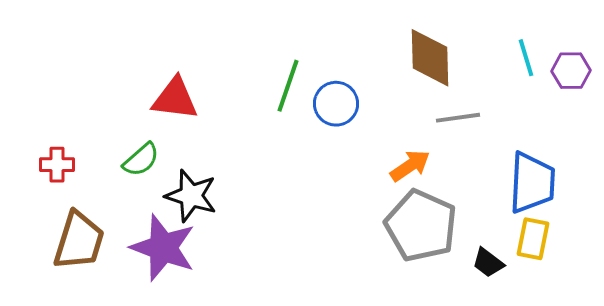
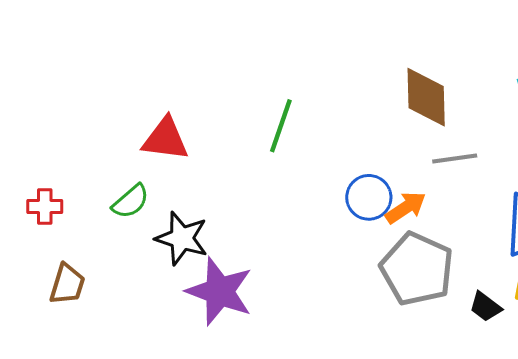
blue circle: (336, 104) -> (369, 197), moved
brown trapezoid: (79, 241) -> (67, 284), size x0.7
purple star: (163, 248) -> (220, 291), moved

